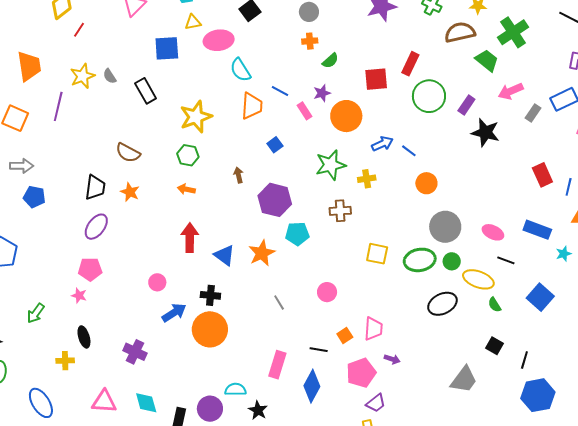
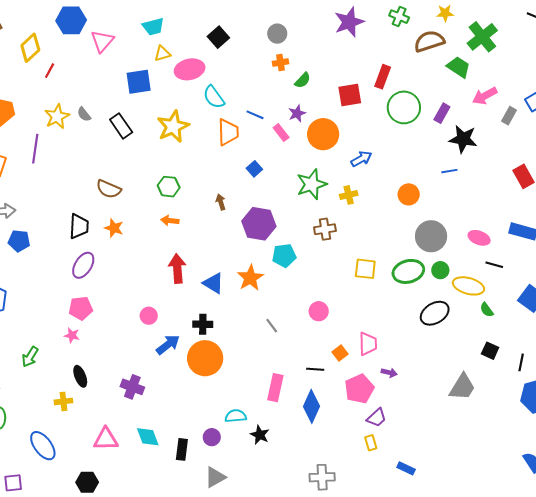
yellow star: (196, 117) -> (173, 126), moved
blue line: (409, 151) -> (449, 171), moved, turned -42
purple circle: (210, 409) -> (212, 437), size x0.7

